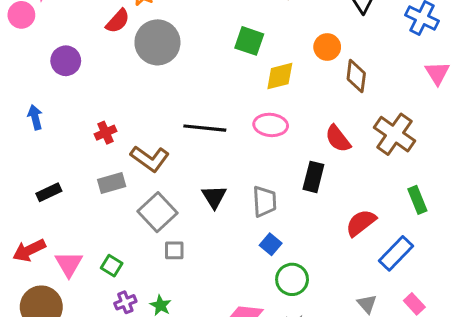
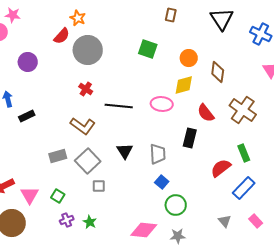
orange circle: (327, 47) -> (189, 58), moved
yellow diamond: (280, 76) -> (184, 85), moved
red cross: (105, 133) -> (86, 89), moved, turned -32
gray rectangle: (112, 183) -> (58, 156), moved
black rectangle: (49, 192) -> (27, 116), moved
green rectangle: (417, 200) -> (244, 153), moved

